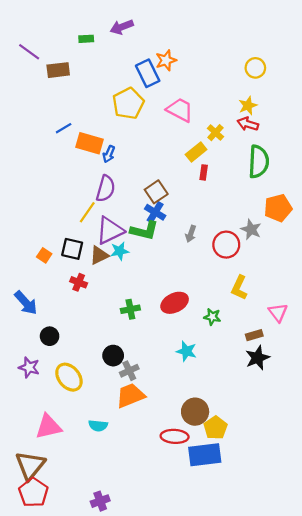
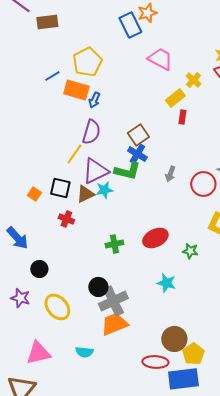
yellow pentagon: (128, 103) -> (87, 62), moved
gray cross: (129, 371) -> (113, 301), size x1.6

